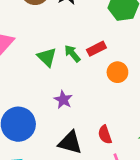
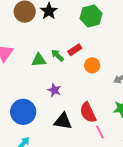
green triangle: (47, 57) -> (39, 60), turned -42
red semicircle: (105, 135) -> (88, 112), size x1.5

